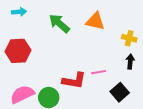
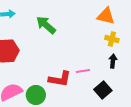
orange triangle: (95, 21) -> (106, 16), moved

